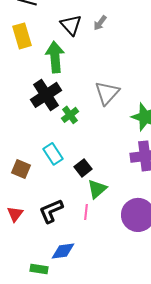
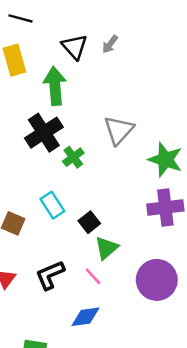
pink line: (86, 212) -> (93, 276), turned -49
blue diamond: (63, 251) -> (86, 317), moved

